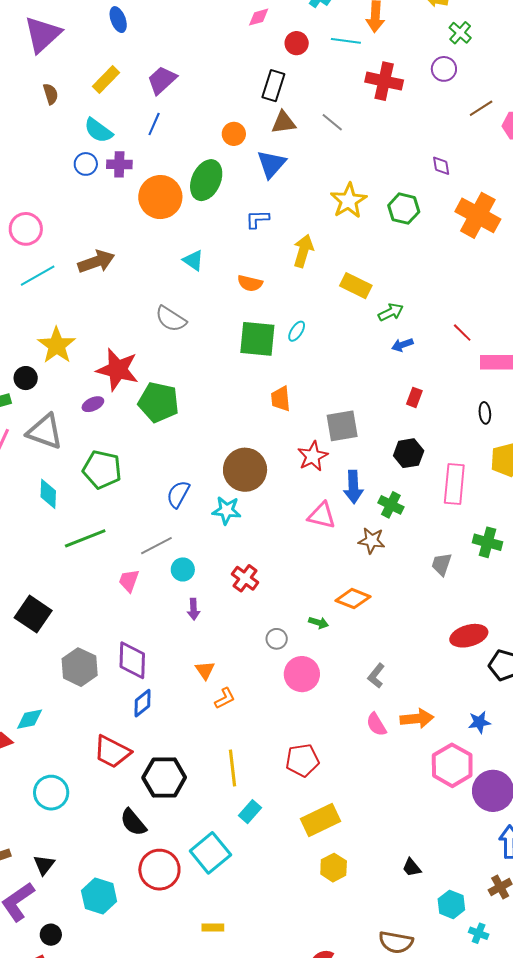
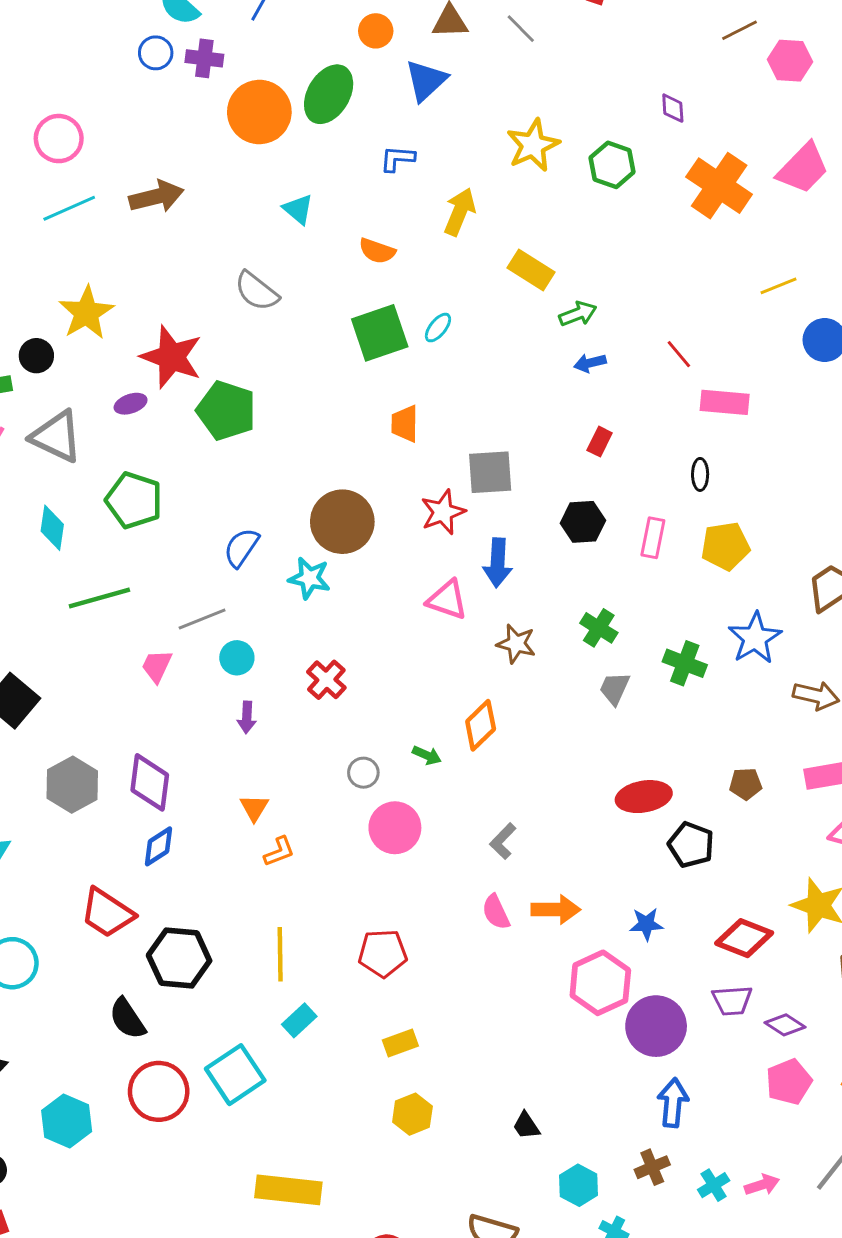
green square: (257, 339) -> (380, 333), turned -30
pink rectangle: (454, 484) -> (653, 538), moved, size x0.7
green cross: (391, 505) -> (599, 628), moved
orange diamond: (353, 599) -> (481, 725), turned -72
yellow rectangle: (320, 820) -> (400, 1043), size x0.6
yellow rectangle: (213, 927) -> (288, 1190), moved, size x2.0

